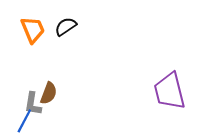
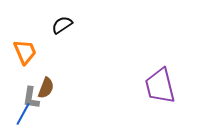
orange trapezoid: (33, 30) -> (25, 52), moved

